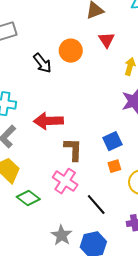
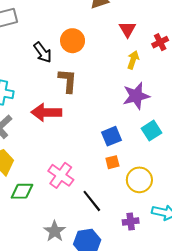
red triangle: (106, 40) -> (127, 29), moved
brown L-shape: (73, 149) -> (68, 81), moved
green diamond: (28, 198) -> (22, 191), turned -40

